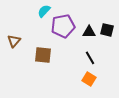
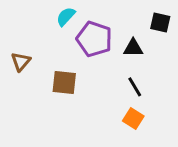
purple pentagon: (63, 26) -> (94, 39), turned 30
black square: (107, 30) -> (160, 22), moved

